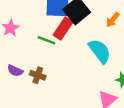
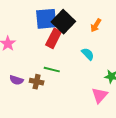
green line: (46, 40) -> (52, 70), moved
cyan semicircle: (100, 51) -> (88, 54), size x0.6

